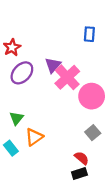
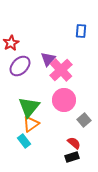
pink circle: (92, 96) -> (64, 100), moved
green triangle: (16, 118) -> (29, 107), moved, size x1.6
cyan rectangle: (11, 148) -> (24, 141), moved

